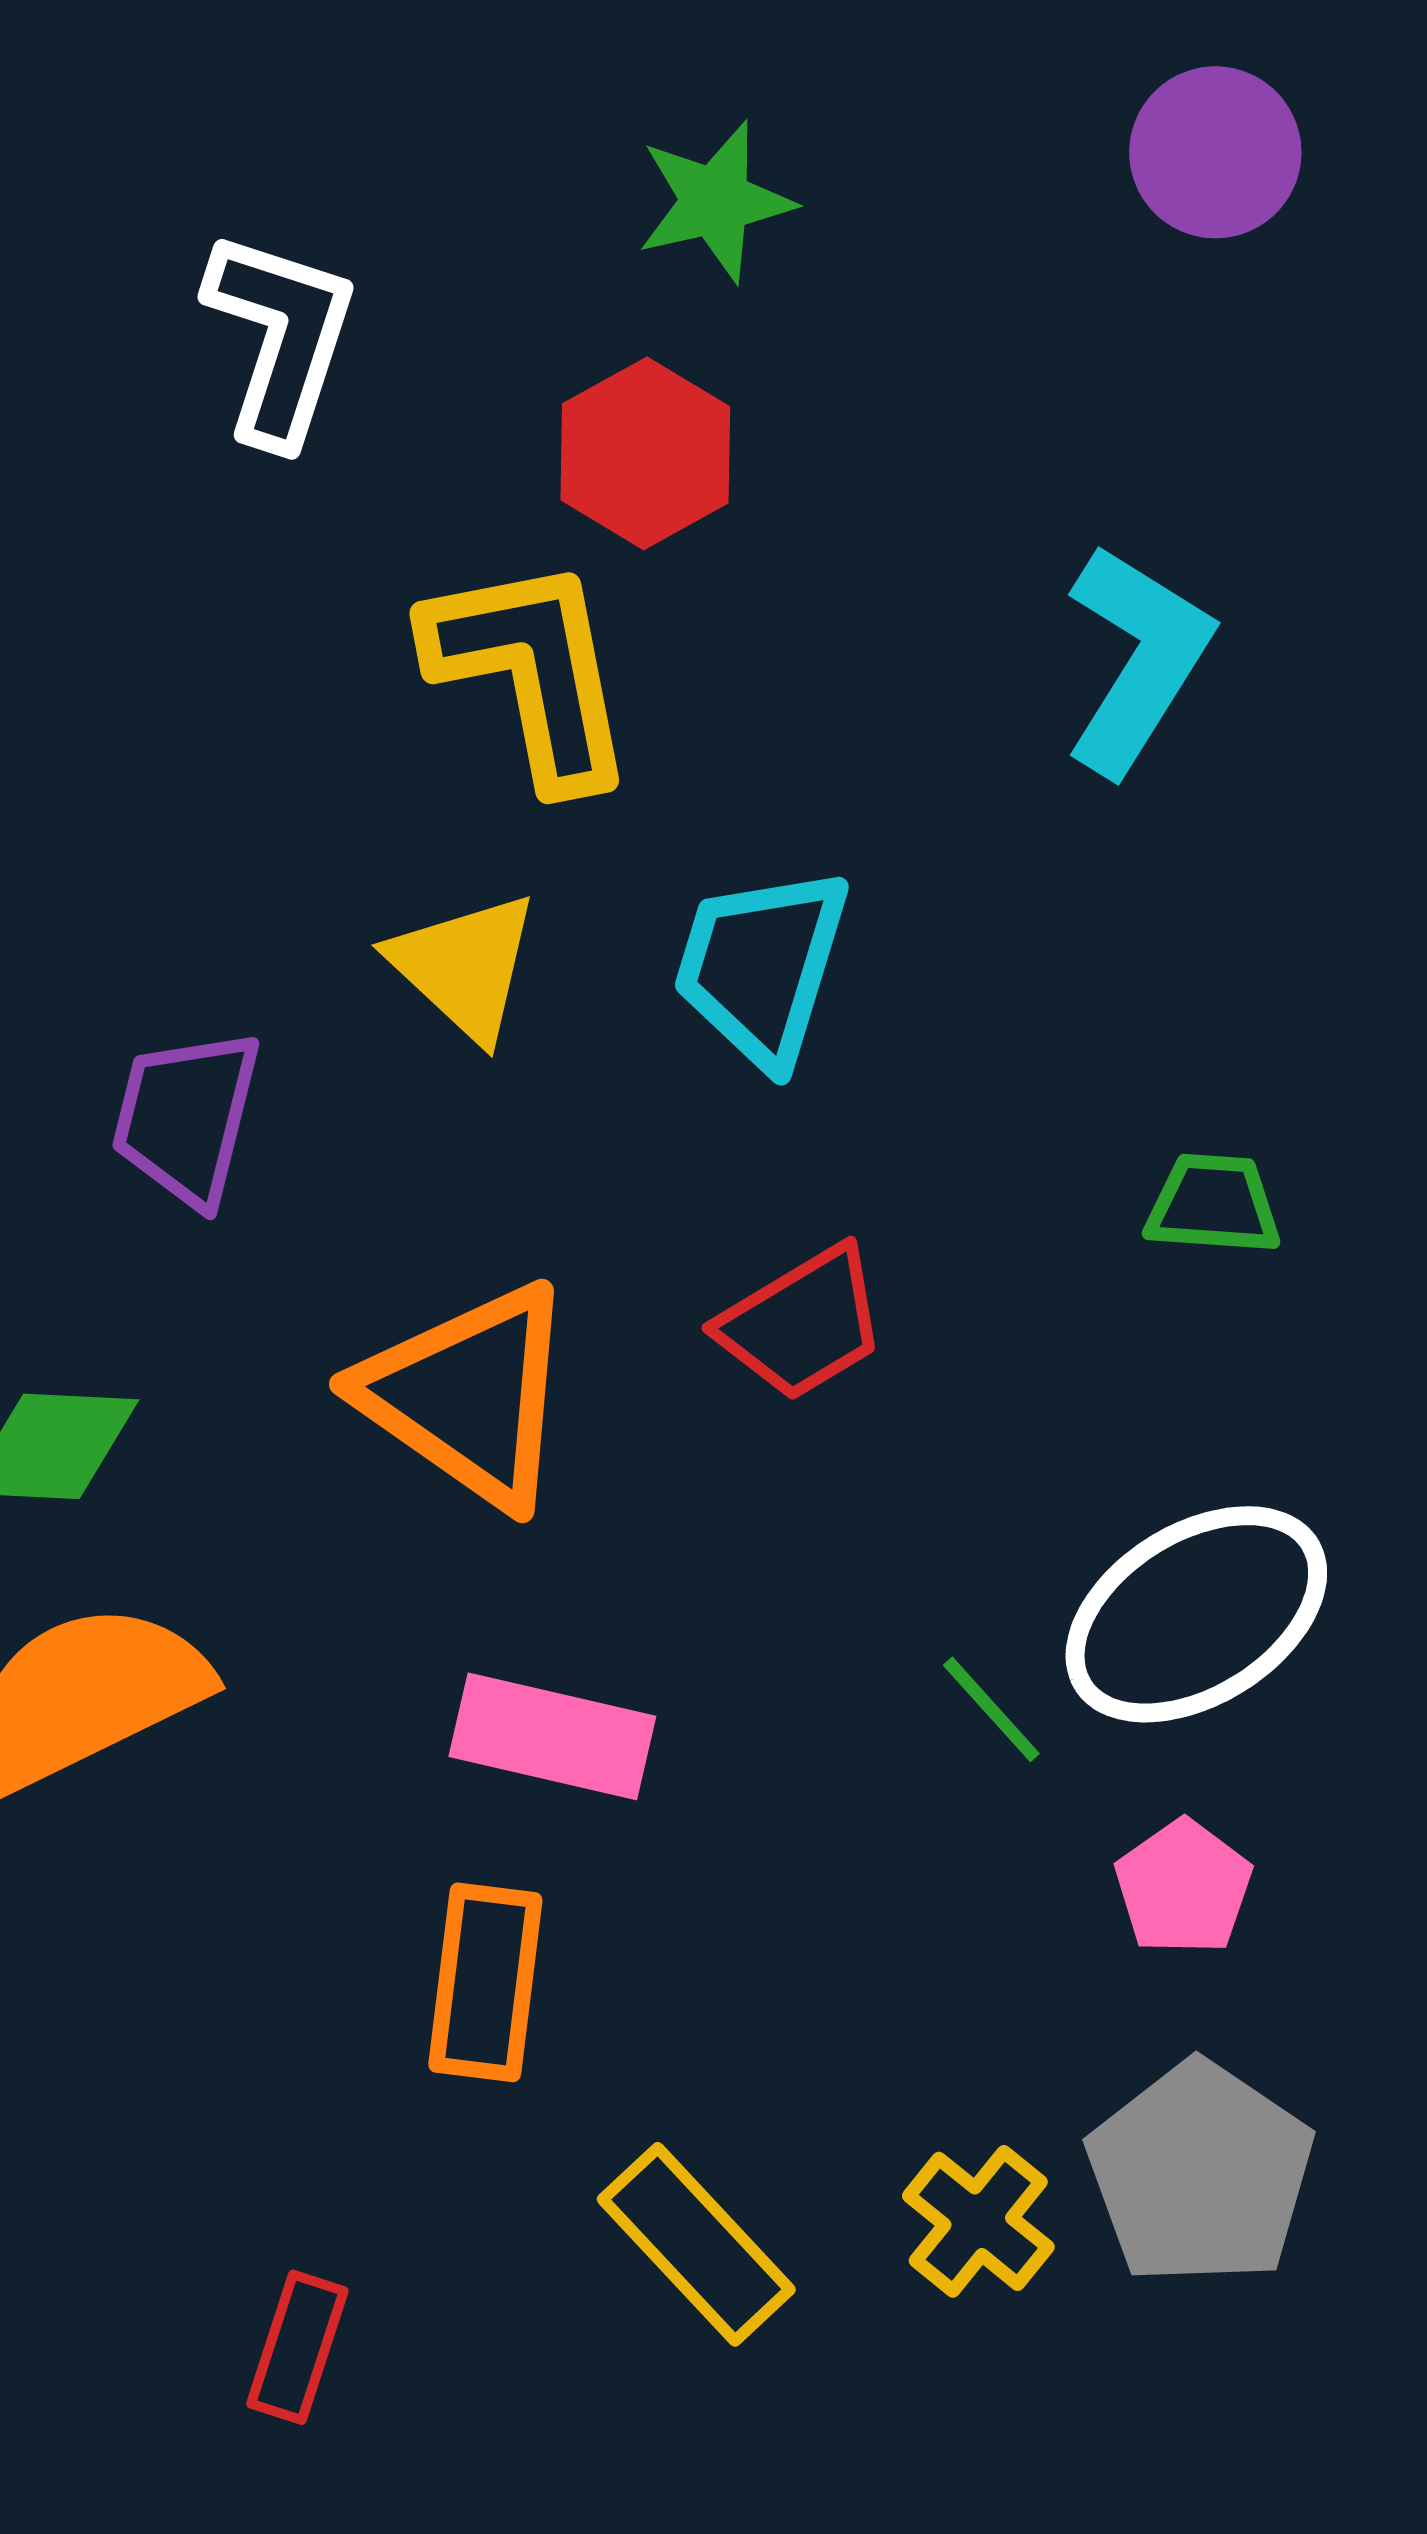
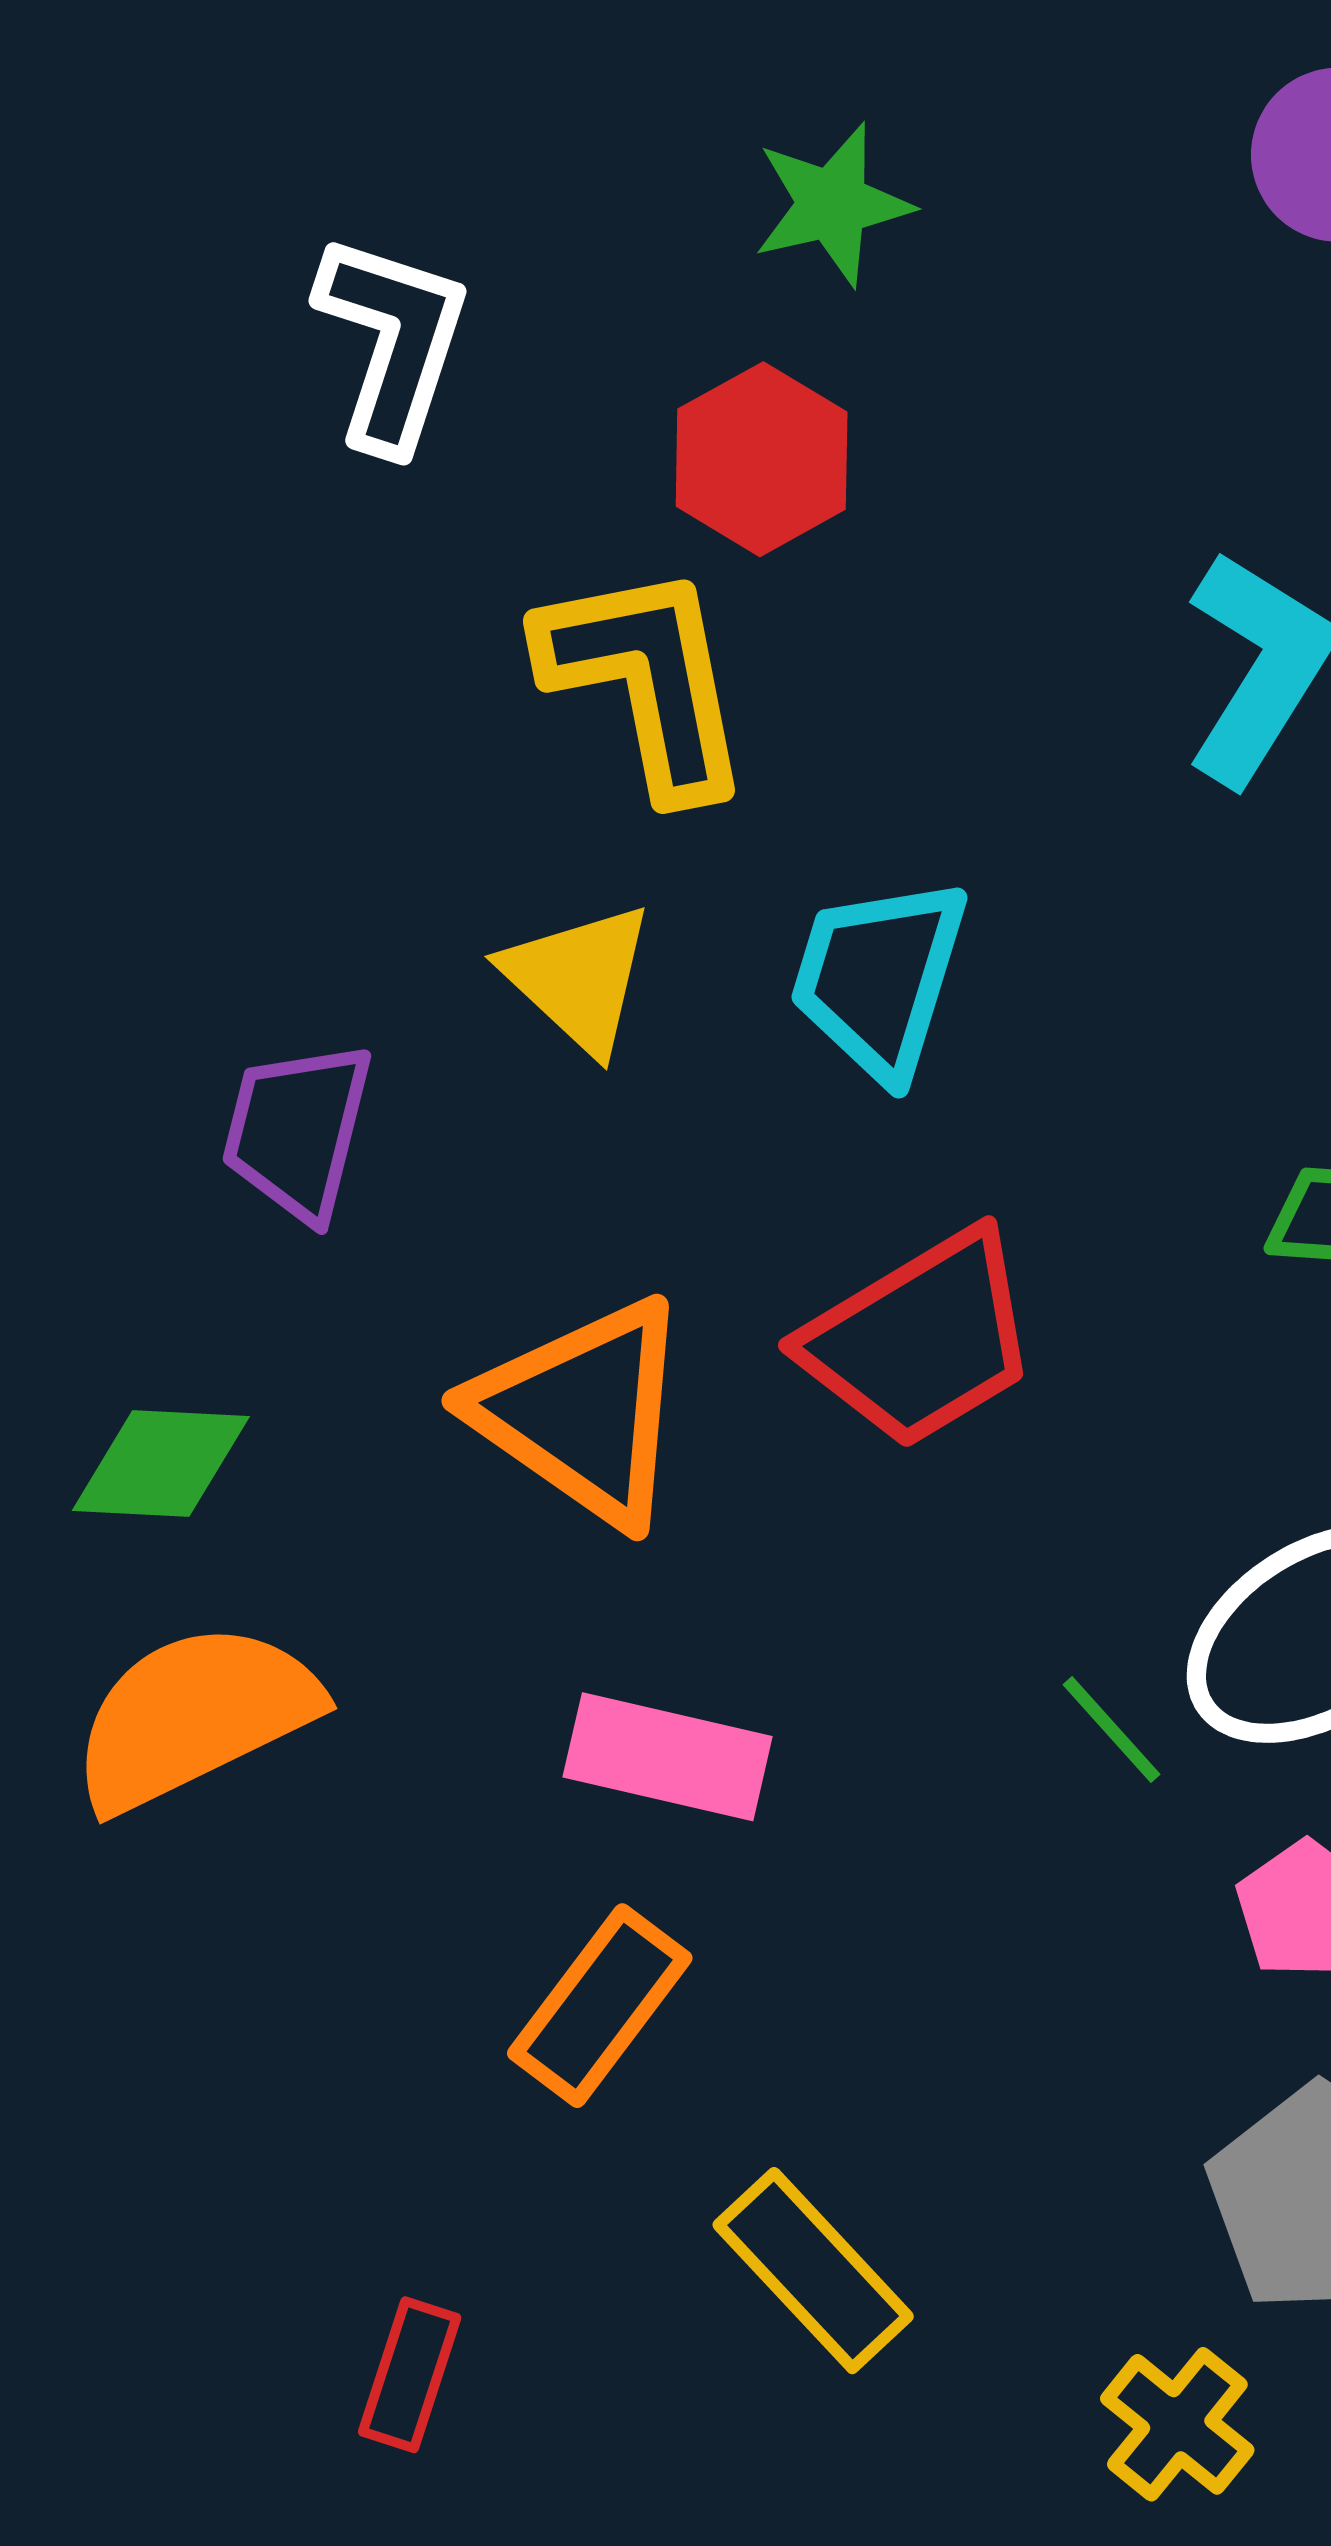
red trapezoid: (802, 1323) -> (920, 1339), size x1.4
orange rectangle: (485, 1982) -> (600, 2006), turned 30
yellow cross: (978, 2221) -> (1177, 2424), moved

